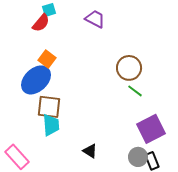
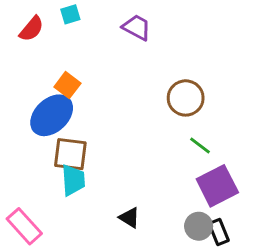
red semicircle: (41, 23) -> (31, 29), moved
green line: (135, 91) -> (200, 146), moved

